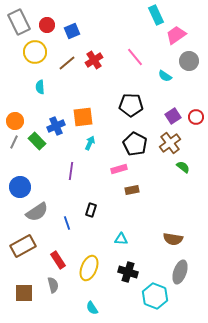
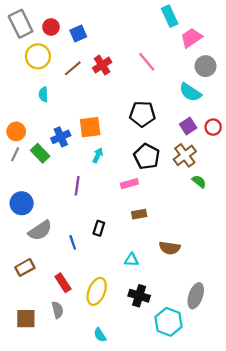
cyan semicircle: (165, 76) -> (190, 92), moved, size x1.5
brown rectangle: (132, 190) -> (139, 214), moved
brown semicircle: (173, 239) -> (170, 248), moved
brown rectangle: (23, 246) -> (25, 267), size x0.7

